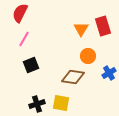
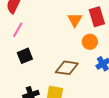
orange circle: (88, 56) -> (90, 42), moved

